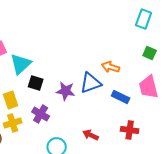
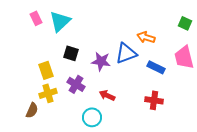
cyan triangle: (21, 64) -> (60, 21), moved
red cross: (130, 130) -> (154, 100), moved
red arrow: (91, 135) -> (107, 95), moved

